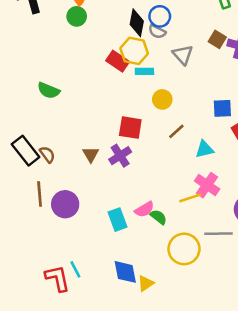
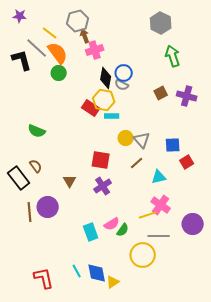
brown square: (217, 39) -> (161, 93), moved, turned 32
gray triangle: (183, 55) -> (142, 140), moved
brown semicircle: (47, 154) -> (36, 166), moved
purple cross: (120, 156) -> (103, 186), moved
purple circle: (65, 204) -> (48, 207), moved
green semicircle: (158, 217) -> (123, 230), turned 88
gray line: (219, 234) -> (159, 236), moved
cyan line: (75, 269) -> (77, 271), moved

